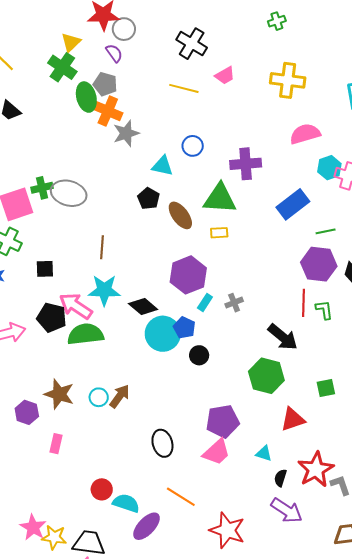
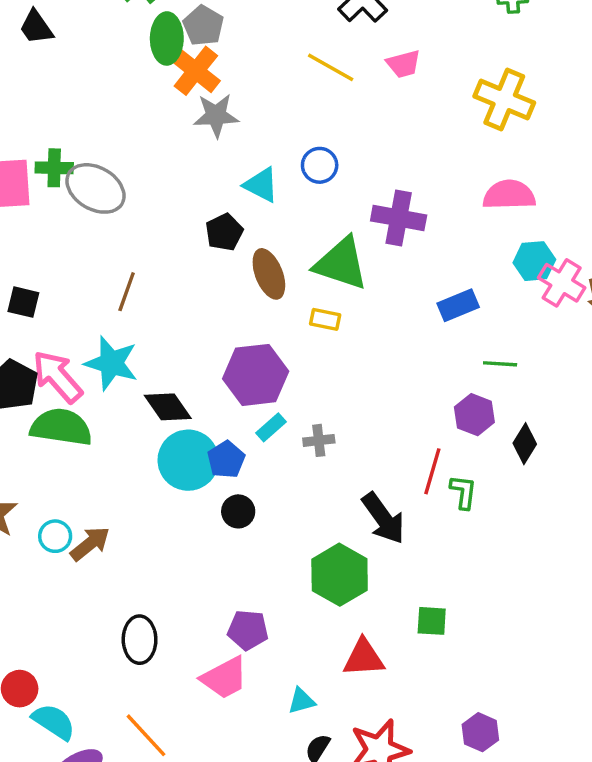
blue rectangle: (293, 204) -> (458, 305), size x0.7
purple hexagon: (319, 264) -> (474, 415), size x0.7
purple pentagon: (223, 421) -> (248, 630), size x0.7
cyan triangle: (264, 453) -> (301, 701), turned -48

